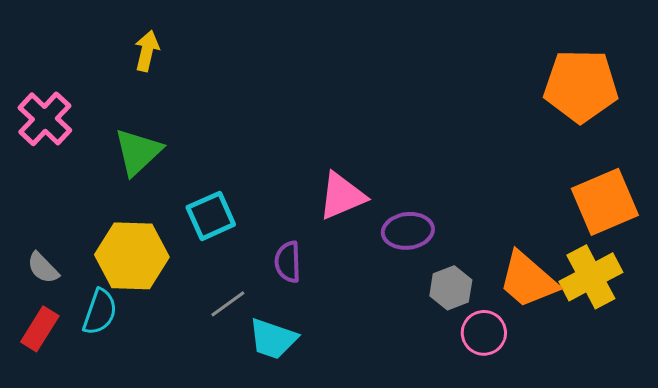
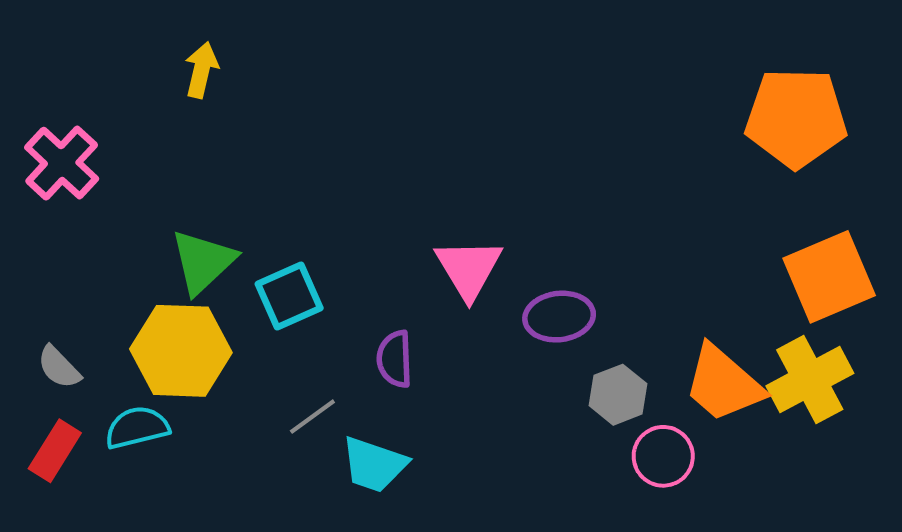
green triangle: (138, 152) -> (203, 262), moved
pink triangle: (342, 196) -> (469, 269), turned -38
cyan semicircle: (100, 312) -> (137, 428), turned -123

